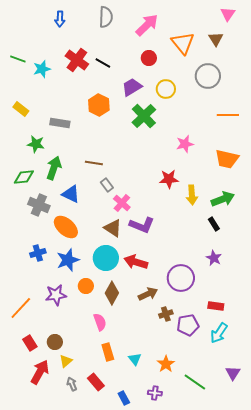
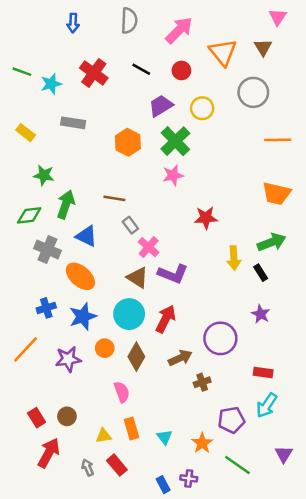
black line: (103, 63) -> (141, 69), moved
orange hexagon: (99, 105) -> (128, 142), moved
gray rectangle: (60, 123) -> (73, 123), moved
pink star: (185, 144) -> (173, 175), moved
yellow arrow: (192, 195) -> (234, 258), moved
red arrow: (136, 262) -> (166, 319), turned 100
orange line: (21, 308) -> (26, 349), moved
purple pentagon: (188, 325) -> (231, 420), moved
yellow triangle: (66, 361) -> (104, 436), moved, turned 32
blue rectangle: (124, 398) -> (163, 485), moved

